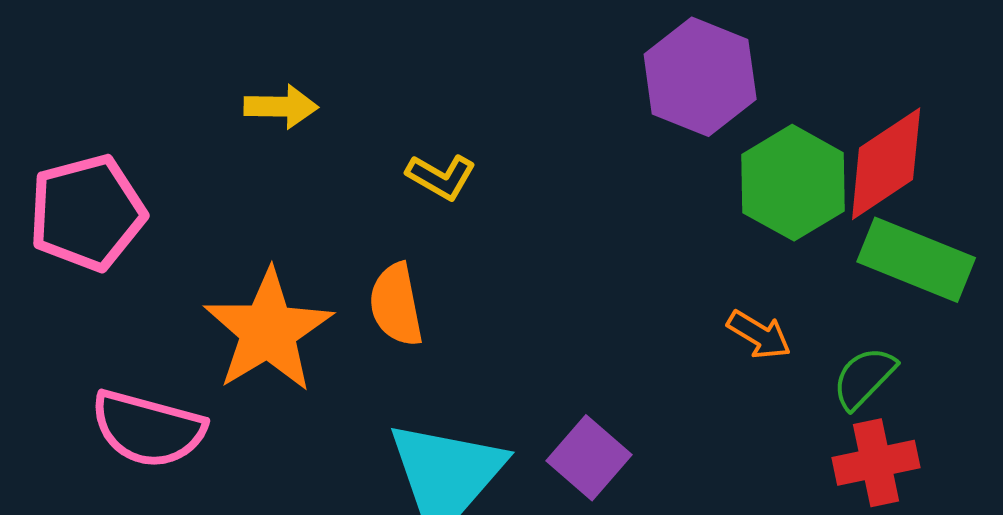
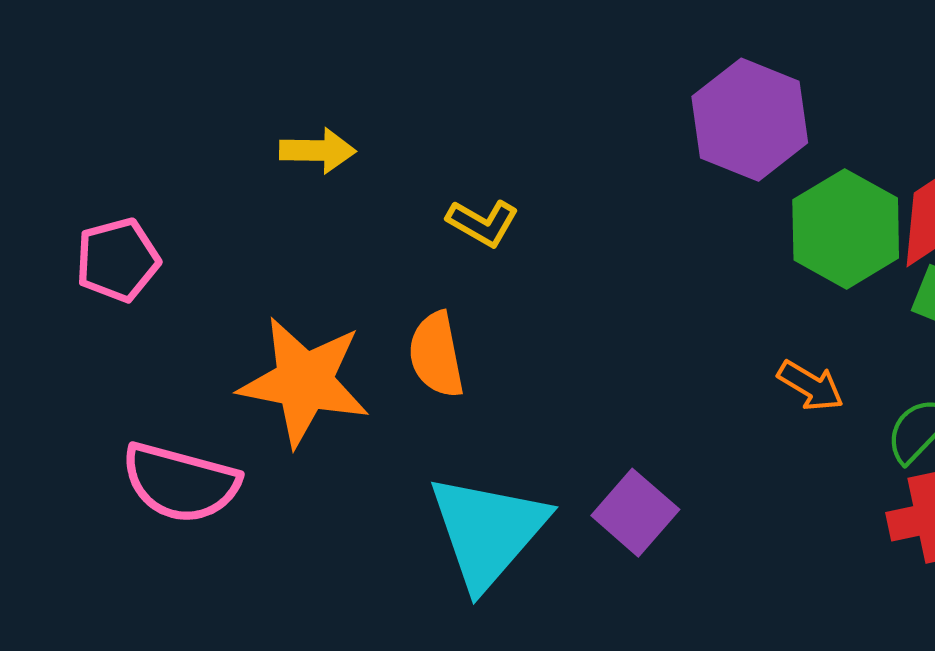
pink pentagon: (87, 213) -> (118, 260), size x0.7
orange star: (268, 331) -> (304, 382), turned -30

